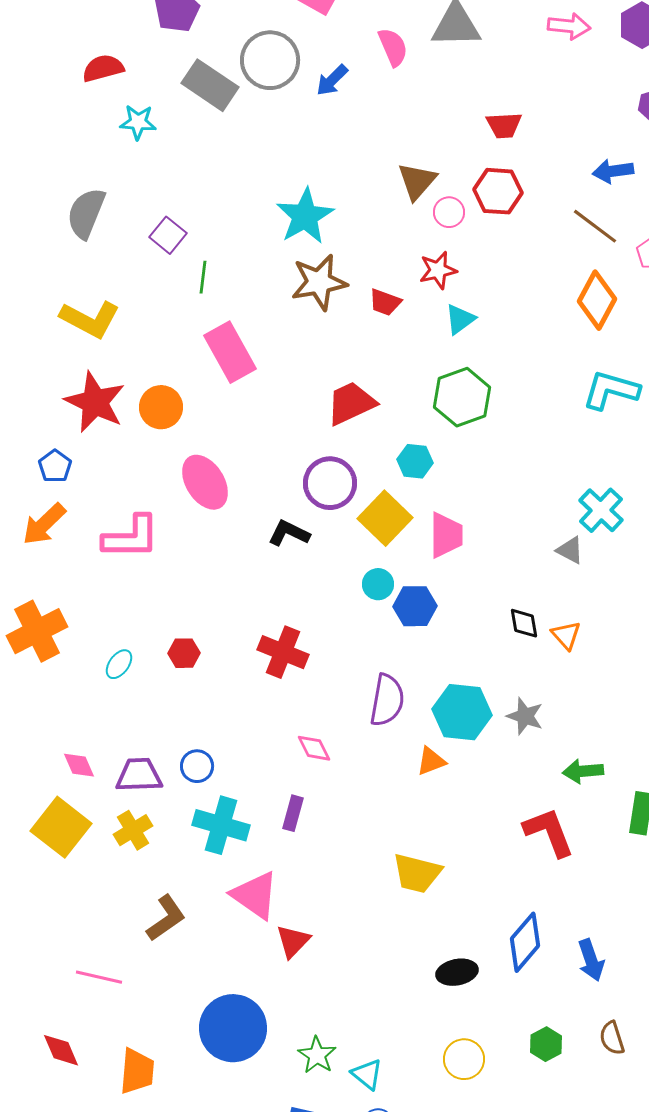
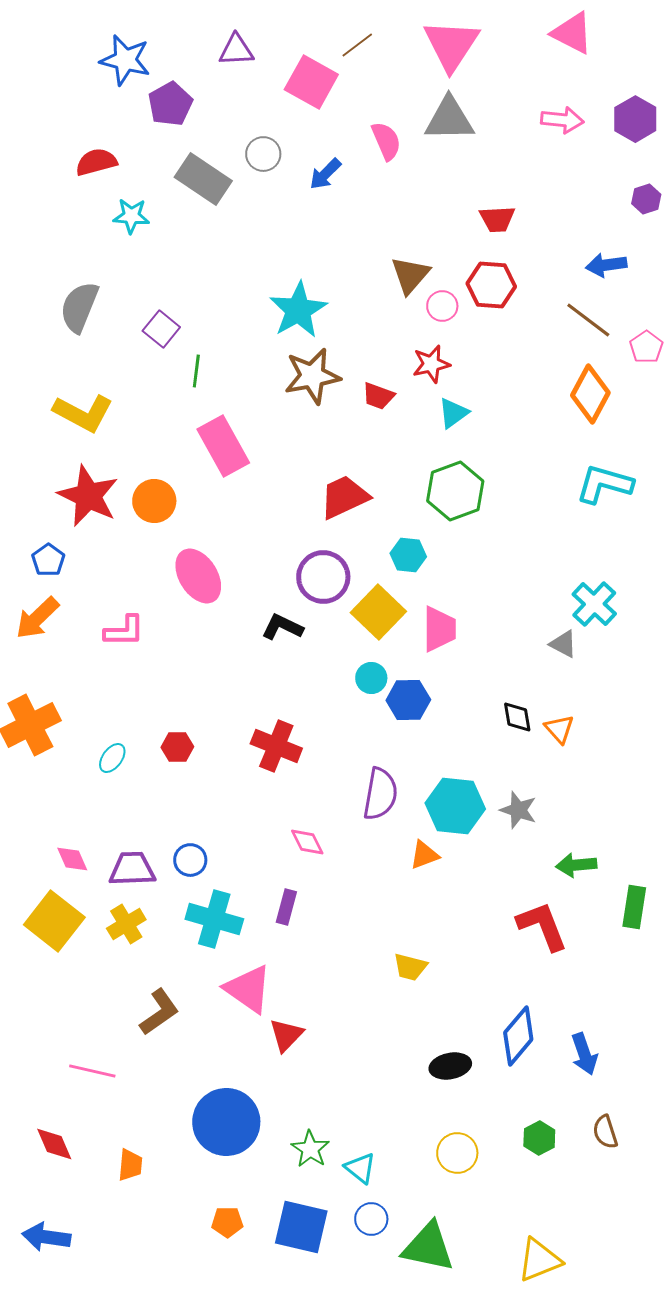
gray circle: (270, 60) -> (263, 154), size x0.6
pink L-shape: (131, 537) -> (124, 631), size x0.7
yellow trapezoid: (417, 873) -> (410, 967), size x0.7
orange trapezoid: (137, 1071) -> (130, 1165), size x0.7

